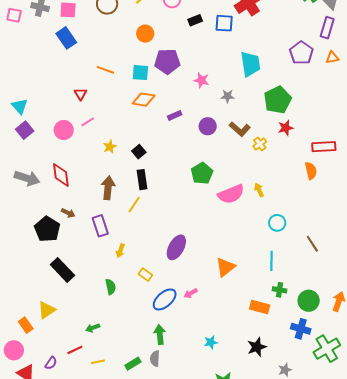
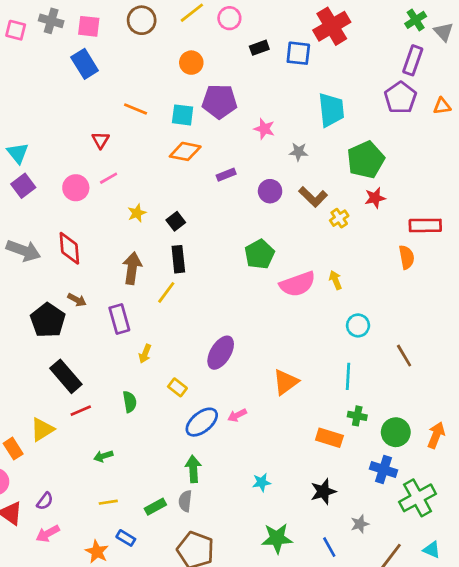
purple rectangle: (327, 28) -> (413, 60), moved
red line: (75, 350) -> (81, 411), moved

